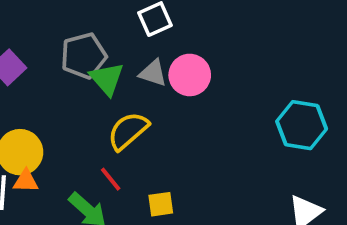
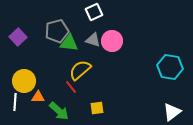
green triangle: (107, 79) -> (69, 43), turned -42
red line: (111, 179) -> (71, 87), moved
orange triangle: (26, 181) -> (38, 97), moved

